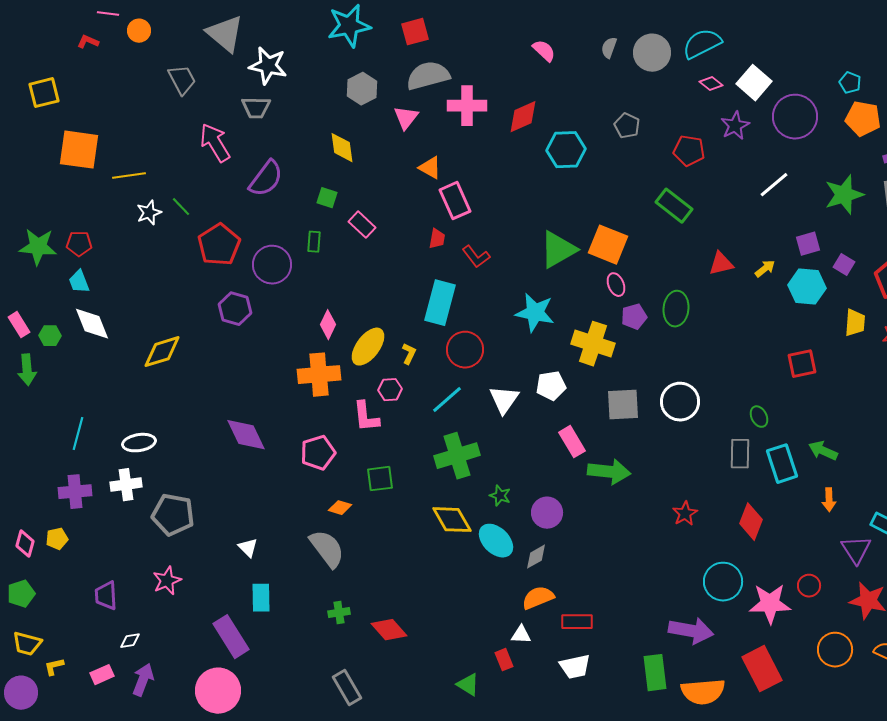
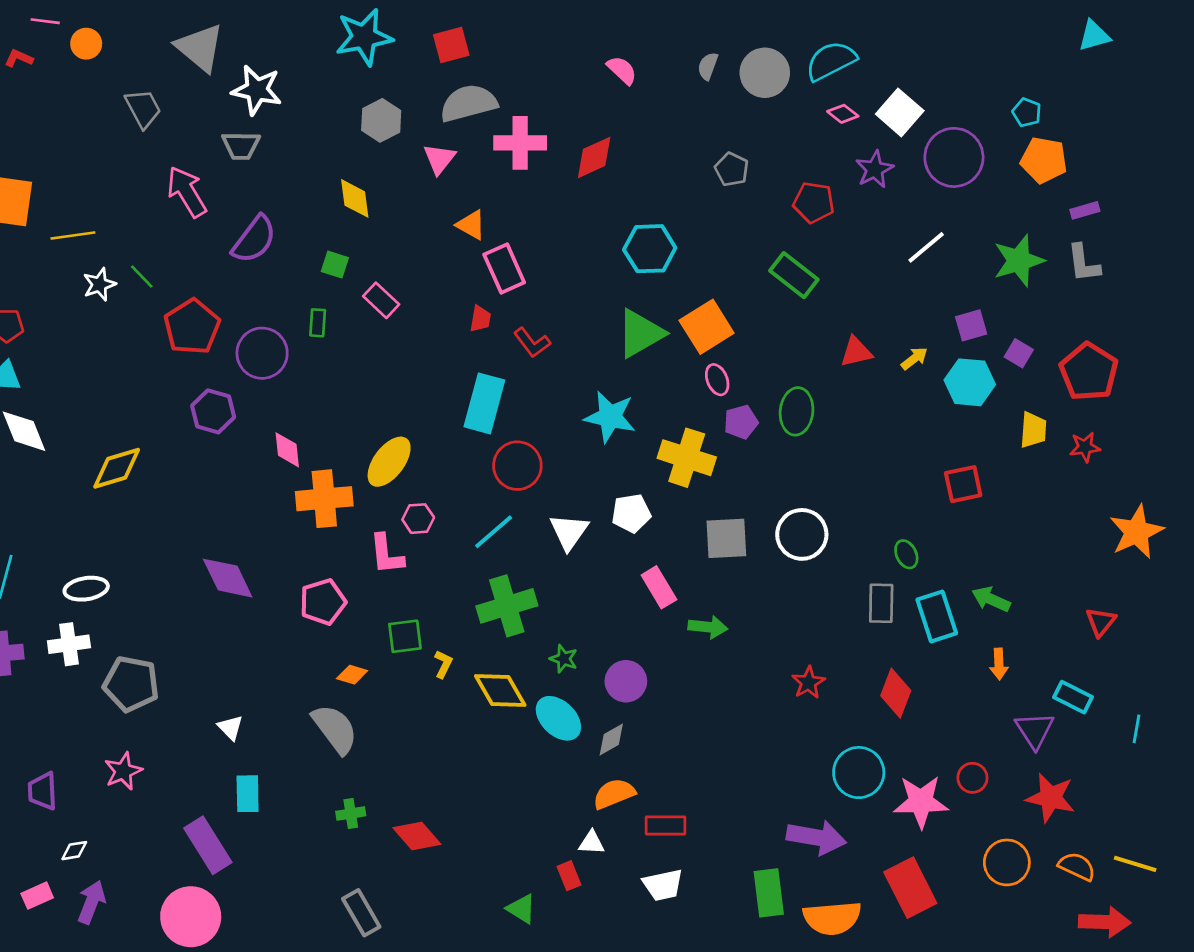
cyan hexagon: (566, 150) -> (650, 249), moved
orange square: (608, 245) -> (707, 327), turned 36
pink diamond: (328, 325) -> (287, 450), moved, turned -32
yellow L-shape: (409, 354) -> (443, 664), moved
green arrow: (609, 472) -> (708, 627), size x0.7

